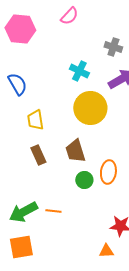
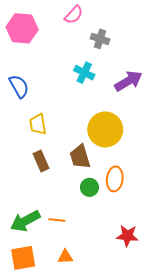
gray cross: (113, 47) -> (100, 39), moved
yellow circle: (90, 108) -> (105, 129), moved
orange triangle: (106, 251) -> (65, 257), moved

